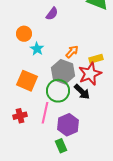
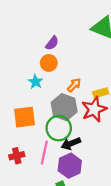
orange circle: (24, 34) -> (49, 63), moved
orange square: (27, 81) -> (24, 117), turned -30
black arrow: (82, 92) -> (71, 144), moved, turned 114

